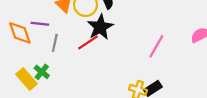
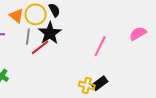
gray line: (55, 43) -> (28, 37), moved

